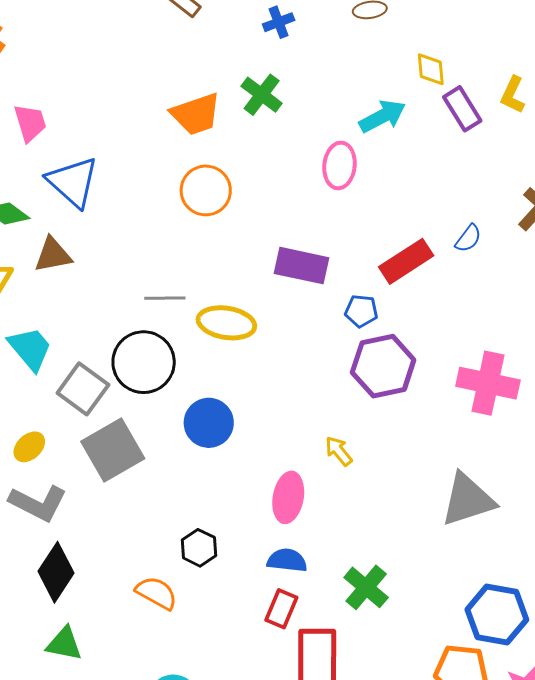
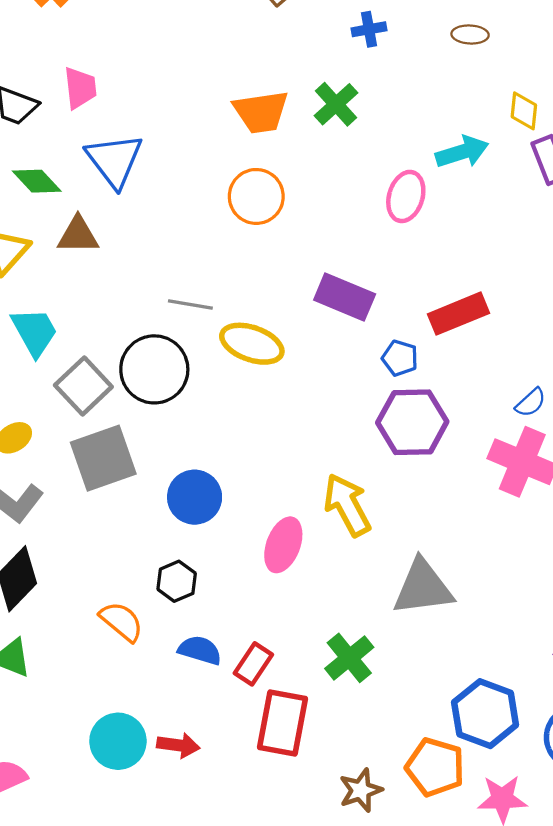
blue semicircle: (468, 238) -> (531, 403), moved
blue circle: (209, 423) -> (195, 497), moved
yellow arrow: (339, 451) -> (347, 505), size x1.8
gray triangle: (468, 500) -> (423, 587), moved
blue semicircle: (287, 560) -> (200, 650), moved

